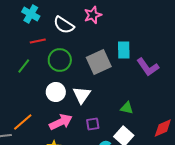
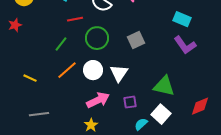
cyan rectangle: (124, 50) -> (182, 19), moved, turned -66
gray square: (99, 62) -> (136, 40), size x0.7
green triangle: (127, 108) -> (164, 86), size x1.6
orange line: (23, 122) -> (67, 70), moved

